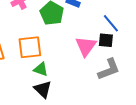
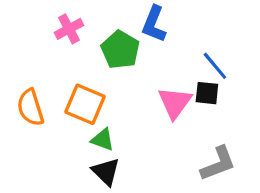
orange square: (30, 47) -> (85, 104), turned 30
gray L-shape: (109, 69) -> (218, 164), moved

